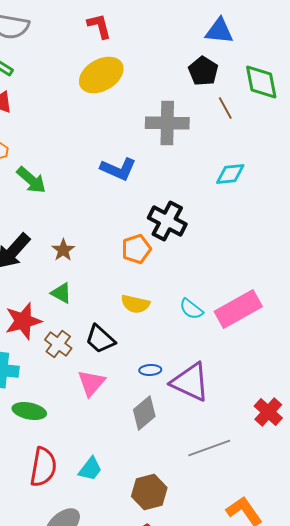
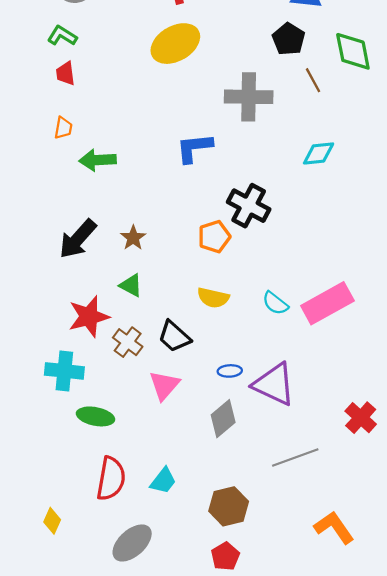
blue L-shape: (118, 169) -> (194, 148), turned 150
green arrow: (31, 180) -> (98, 160), turned 136

